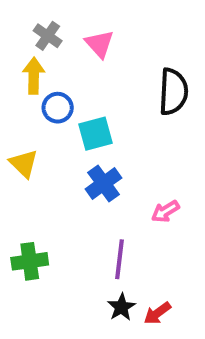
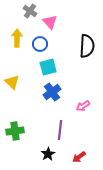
gray cross: (48, 36) -> (30, 11), moved
blue circle: (58, 108) -> (40, 44), moved
black star: (121, 307) -> (48, 154), moved

